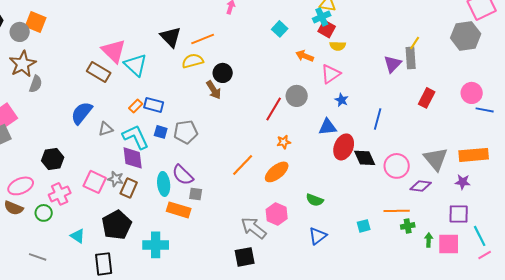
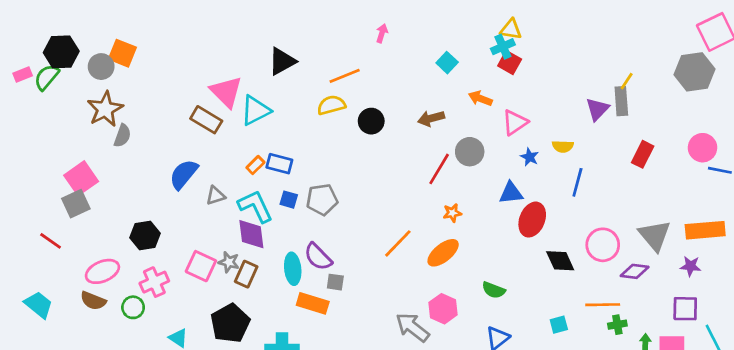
black triangle: (171, 37) -> (282, 61), moved, turned 45
yellow semicircle: (338, 46) -> (563, 146), moved
cyan triangle: (136, 65) -> (255, 110), turned 50
brown arrow: (214, 90) -> (431, 118), moved, turned 108
black diamond: (365, 158) -> (560, 261), moved

